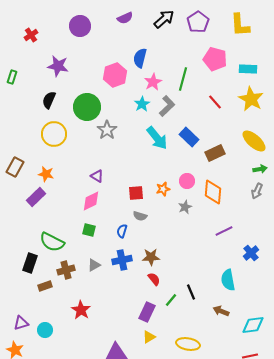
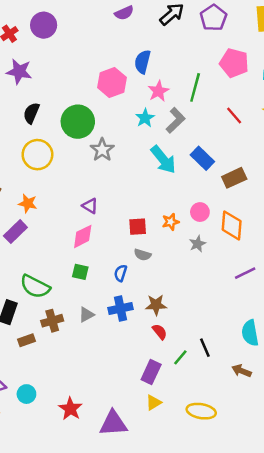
purple circle: (80, 26) -> (44, 25), moved
purple star: (58, 66) -> (19, 72), moved
red star: (81, 310) -> (70, 409), moved

